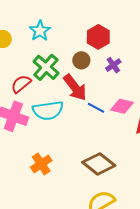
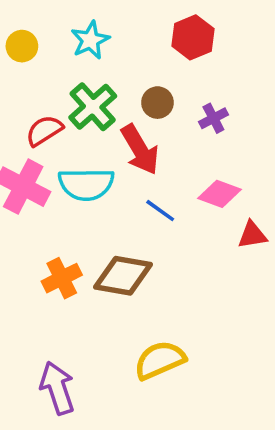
red hexagon: (98, 37) -> (193, 37), moved
blue line: (96, 108) -> (160, 211), moved
brown diamond: (99, 164) -> (123, 276), moved, turned -36

